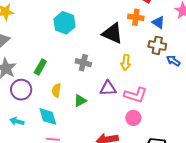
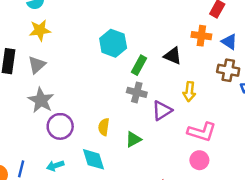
black triangle: (112, 33) -> (173, 56), size x0.7
green rectangle: (40, 67) -> (139, 65), moved
purple triangle: (108, 88) -> (162, 111), moved, turned -30
cyan arrow: (17, 121) -> (55, 166), turned -32

